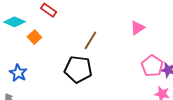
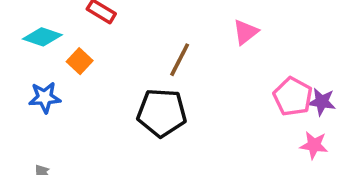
pink triangle: (137, 28) -> (246, 32), moved
blue star: (18, 73) -> (45, 97), moved, turned -30

